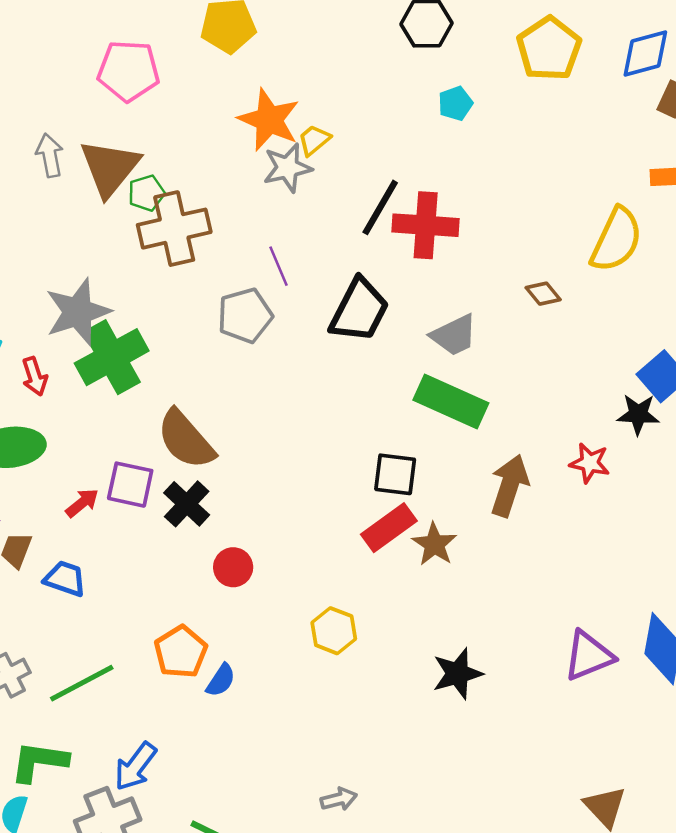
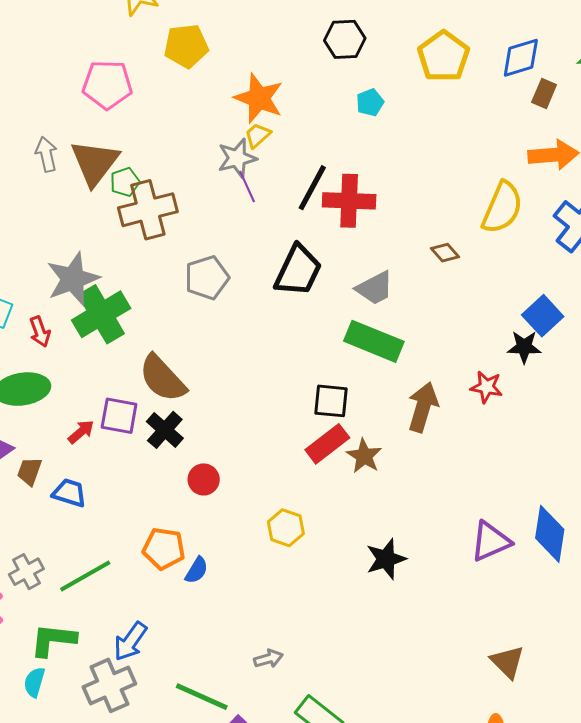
orange star: (269, 120) -> (259, 98), moved
purple line: (279, 266) -> (247, 186), moved
orange pentagon: (181, 652) -> (164, 549), turned -30
gray arrow: (339, 799) -> (268, 659), moved

